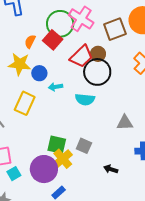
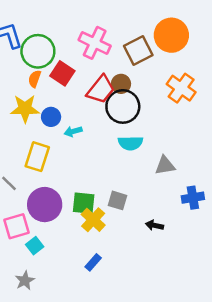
green circle: (60, 24) -> (38, 51), moved
cyan semicircle: (85, 99) -> (131, 143), moved
purple circle: (44, 169) -> (45, 205), moved

